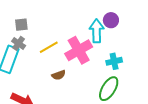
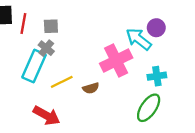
cyan arrow: (97, 31) -> (139, 39), turned -55
yellow line: (49, 47) -> (62, 82), moved

